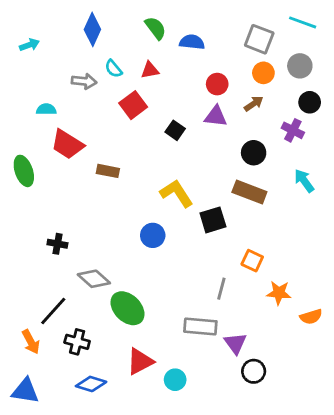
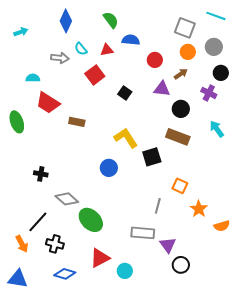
blue semicircle: (192, 42) -> (131, 40), moved
purple triangle: (216, 116) -> (162, 89), moved
orange star: (279, 293) -> (199, 209), turned 30

